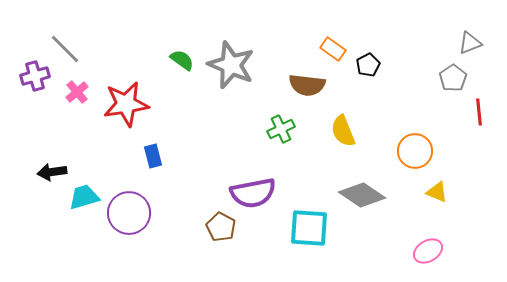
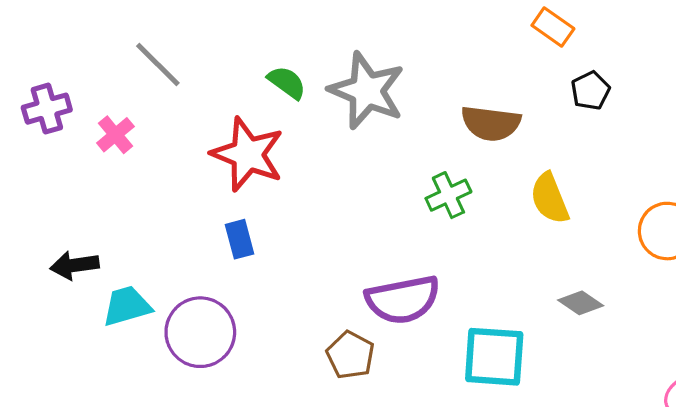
gray line: (65, 49) -> (158, 65), moved
orange rectangle: (333, 49) -> (553, 27), moved
red star: (126, 104) -> (248, 154), moved, turned 30
gray diamond: (362, 195) -> (581, 303), size x0.6

